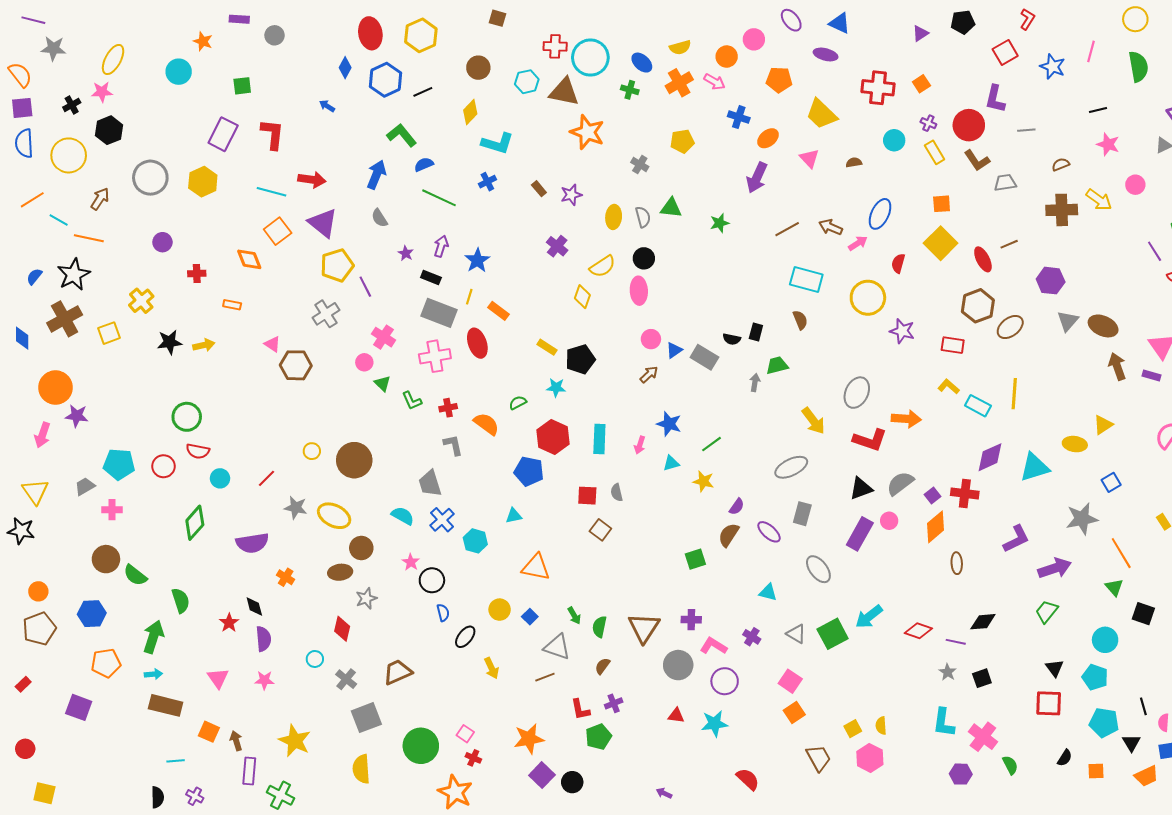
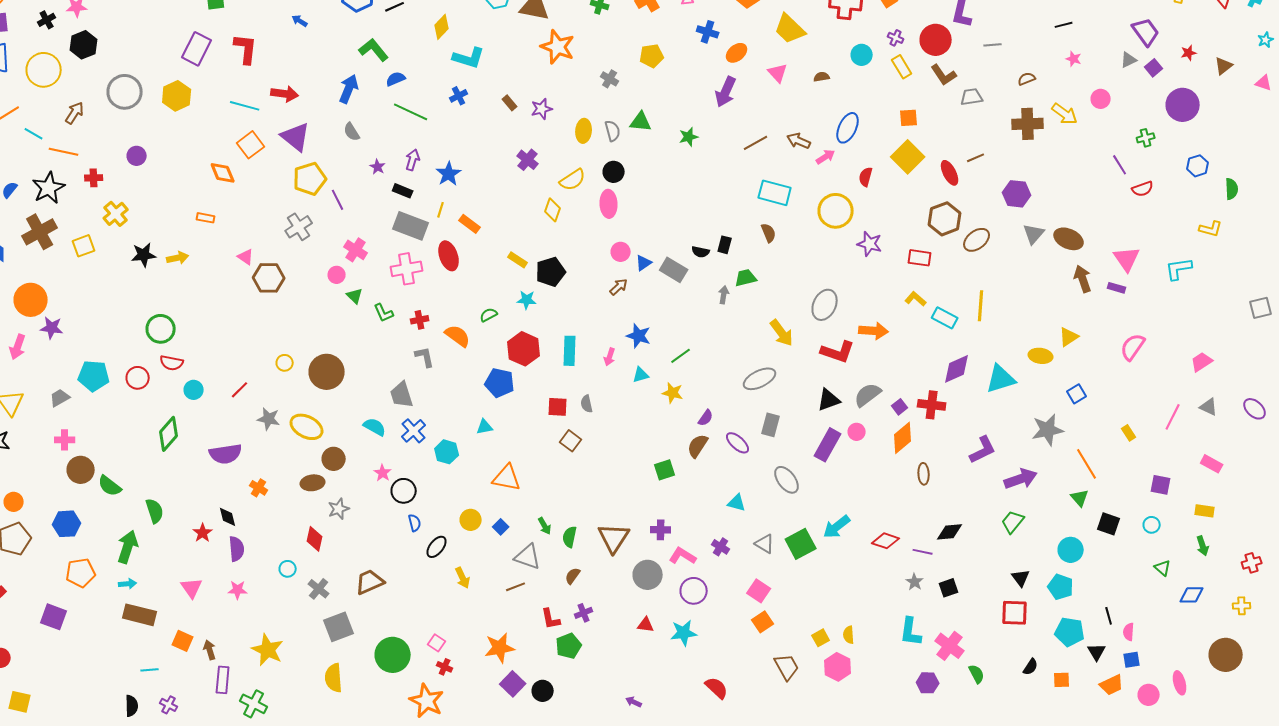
pink star: (1108, 144) -> (1074, 59), size x0.7
red cross: (197, 273) -> (94, 178), moved
pink cross: (112, 510) -> (65, 440), moved

